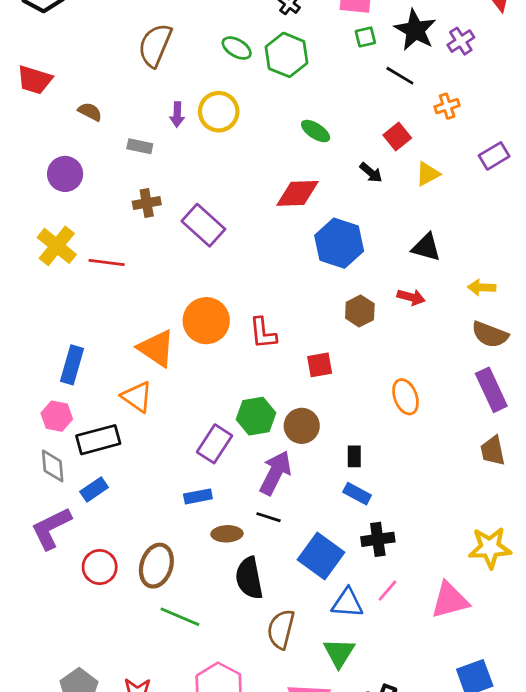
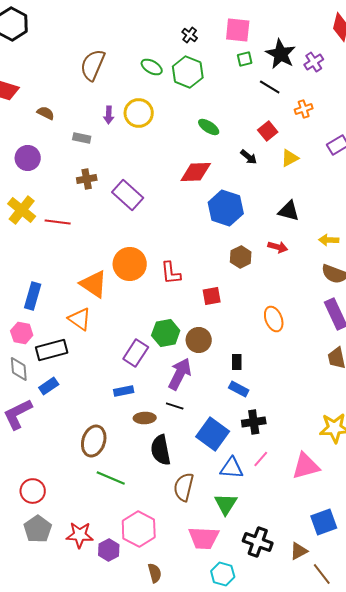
red circle: (100, 567) -> (33, 491), moved

